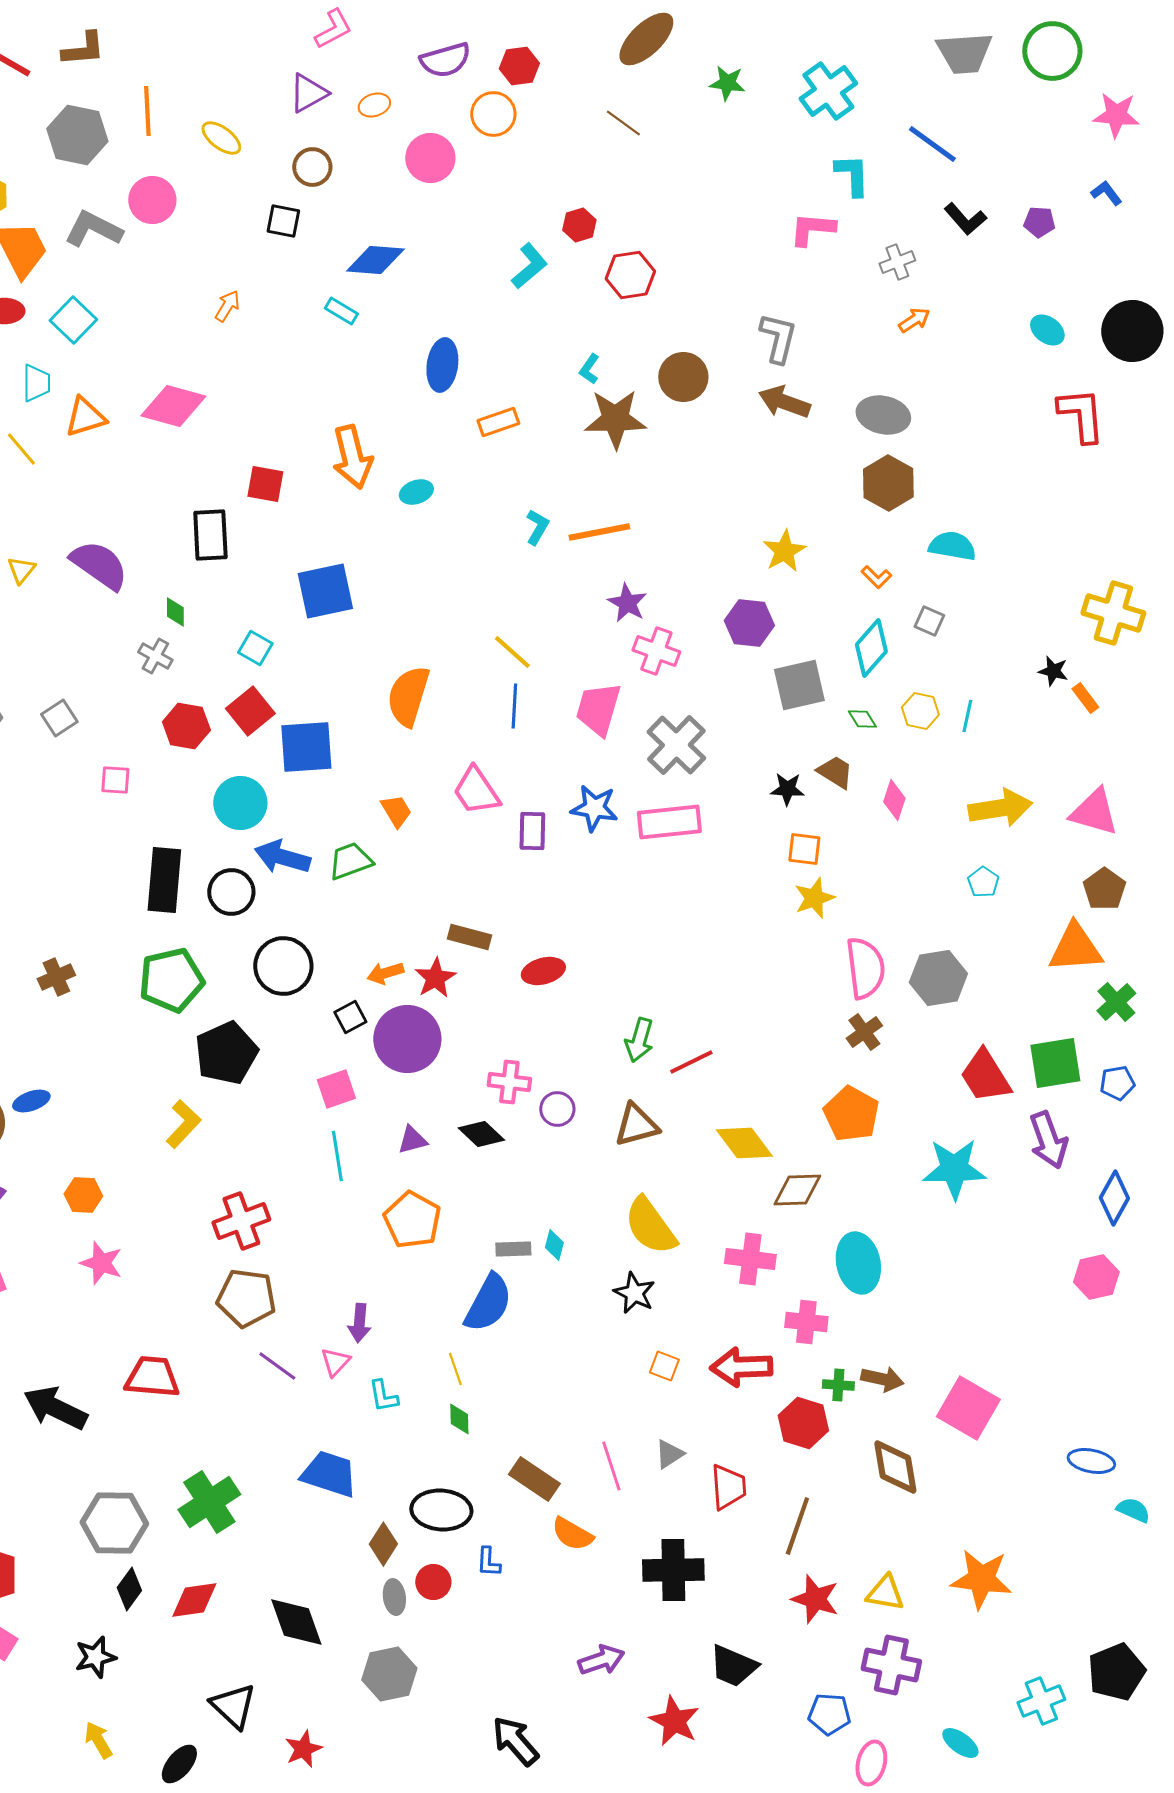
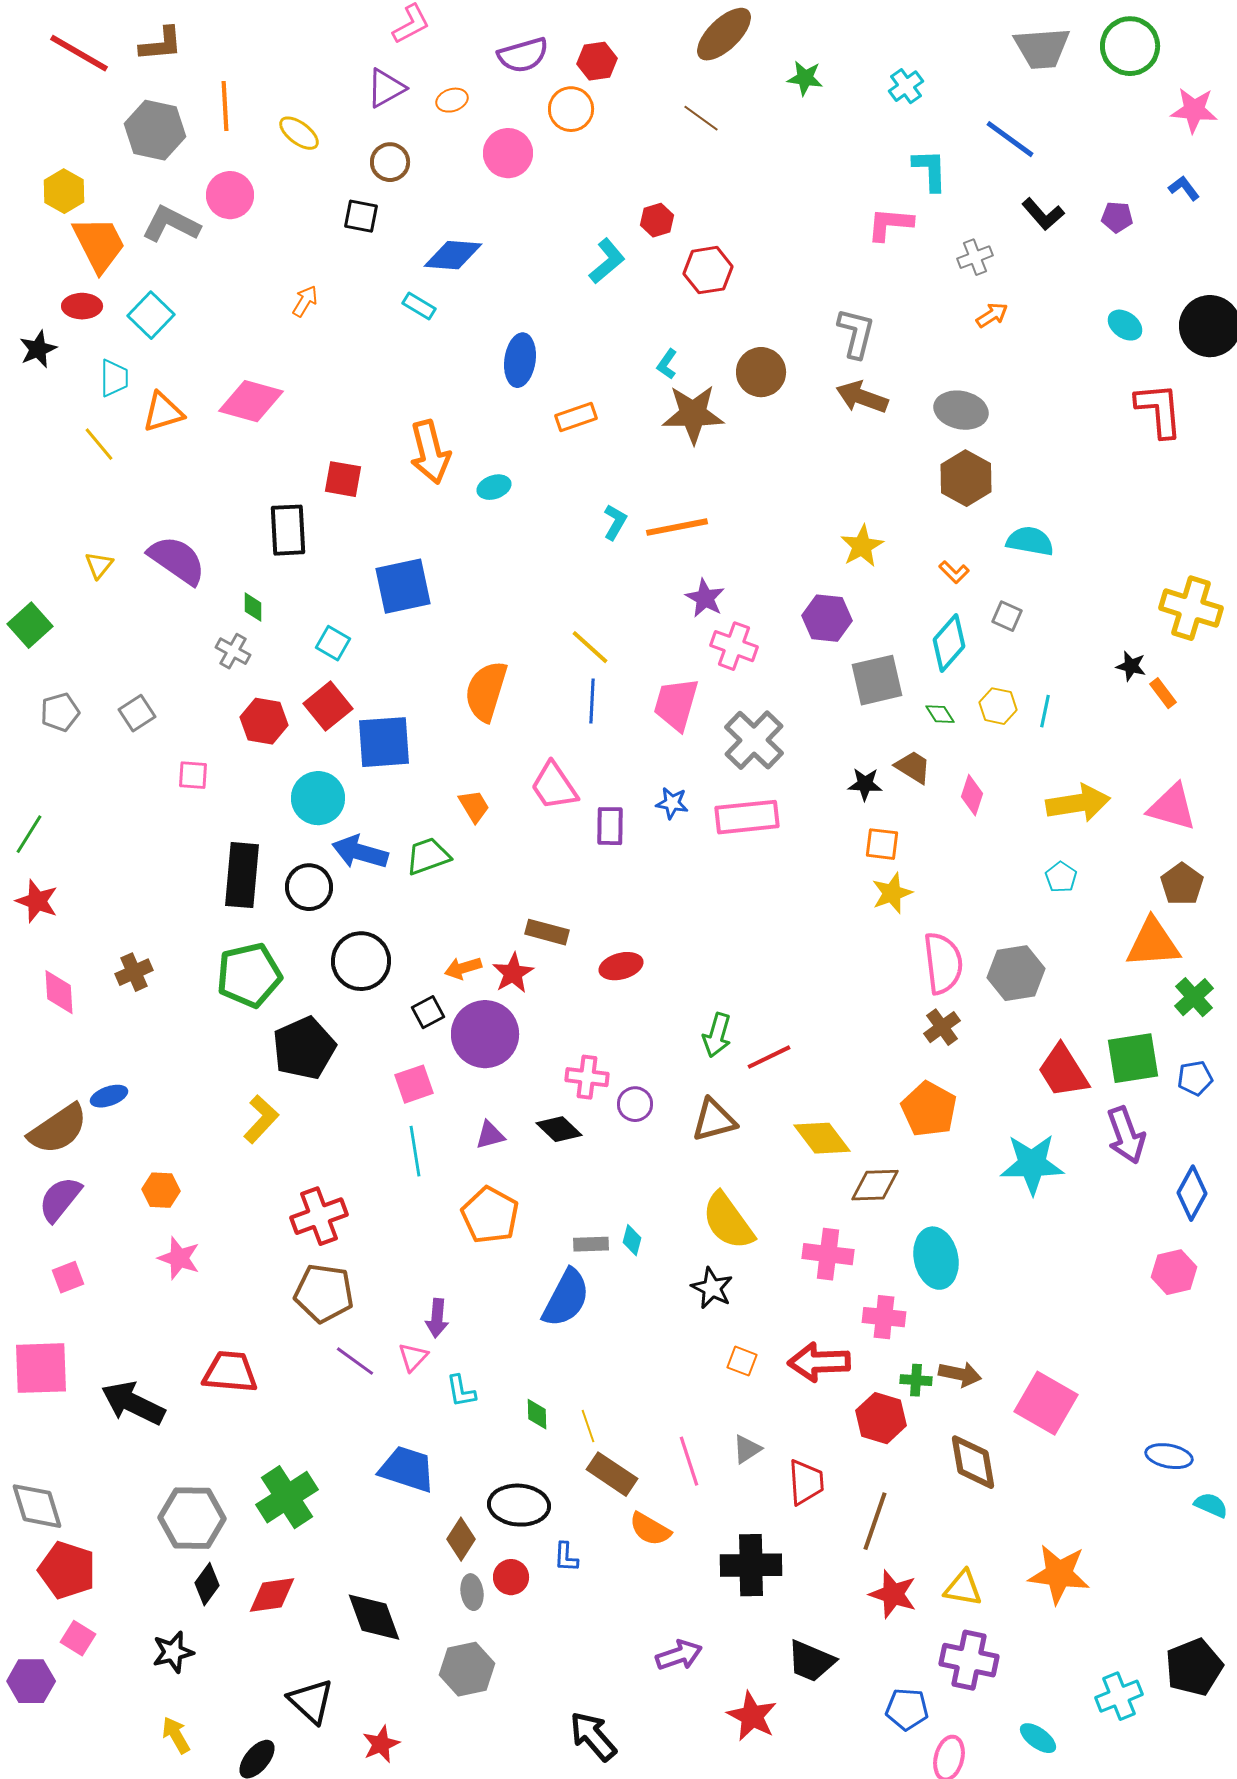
cyan cross: (828, 91) -> (906, 86), size x0.6
blue star: (594, 808) -> (672, 803), size x0.7
yellow line: (455, 1369) -> (588, 1426), moved

